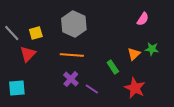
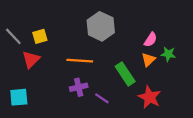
pink semicircle: (143, 19) -> (151, 40), moved
gray hexagon: (74, 24) -> (101, 26), moved
green rectangle: (113, 67) -> (125, 74), size x1.5
purple cross: (71, 79) -> (79, 87), turned 35

